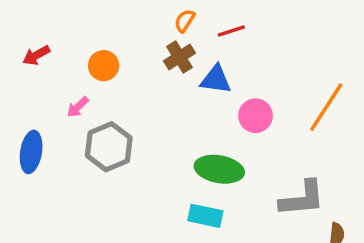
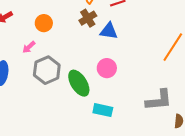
pink circle: (256, 116) -> (107, 68), moved
green ellipse: (219, 169) -> (79, 83), moved, turned 48

